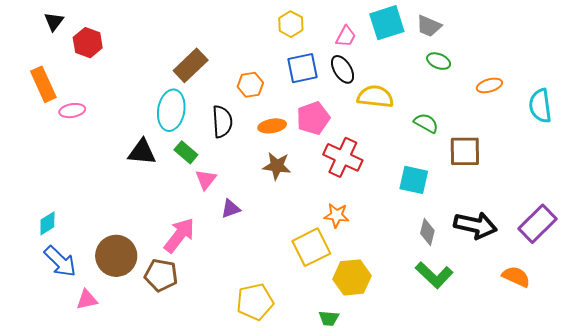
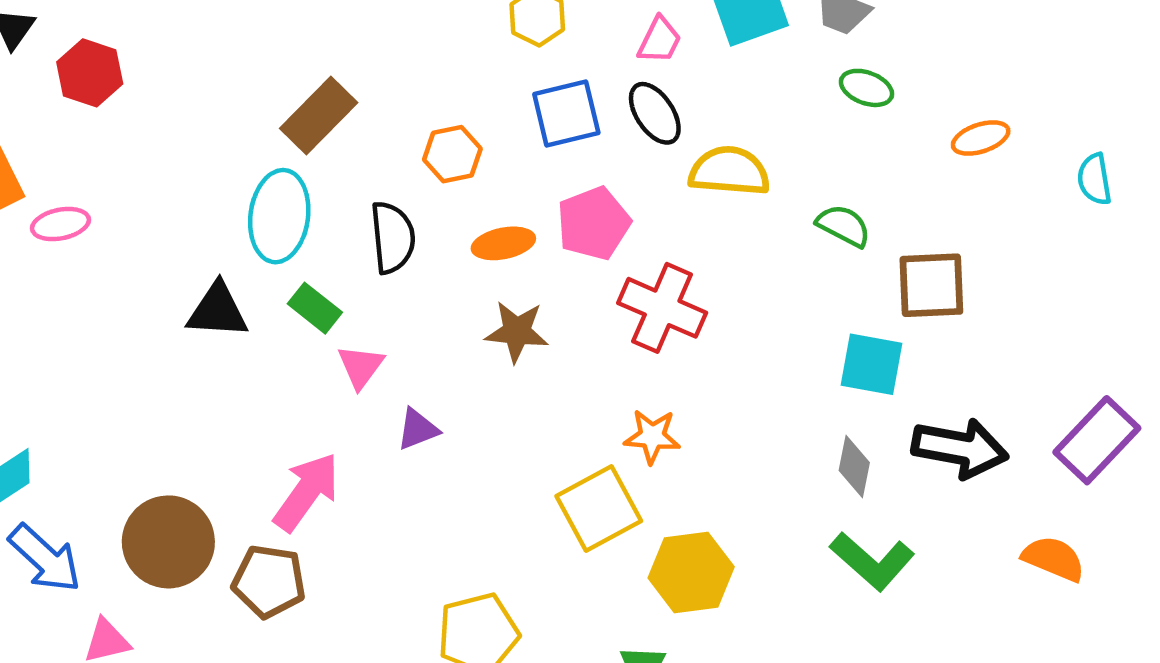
cyan semicircle: (540, 106) -> (1094, 179), size x0.7
cyan square: (414, 180) -> (871, 364), moved

